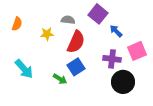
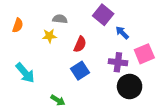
gray semicircle: (68, 20) -> (60, 19), moved
red semicircle: (76, 42) -> (80, 44), size x0.7
green arrow: (60, 79) -> (58, 100), moved

